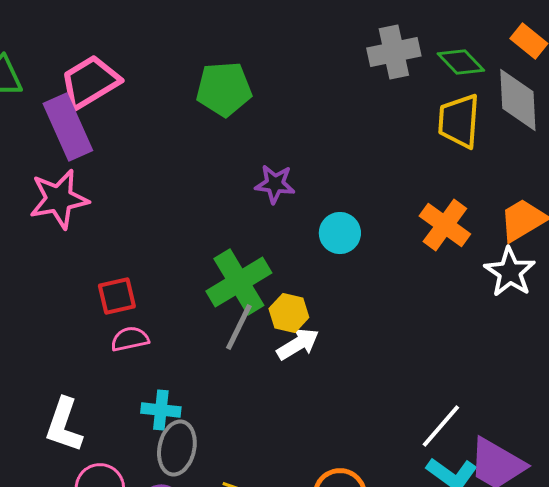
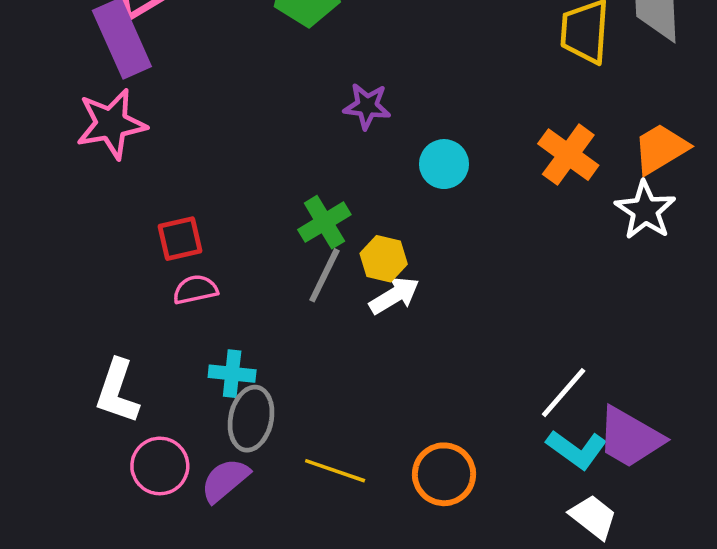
green cross: (239, 282) -> (324, 222), size x0.7

